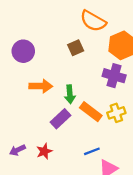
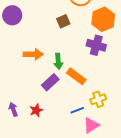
purple circle: (23, 51) -> (12, 15), moved
yellow cross: (116, 113) -> (98, 99), moved
purple arrow: (17, 150) -> (13, 109), turned 96

